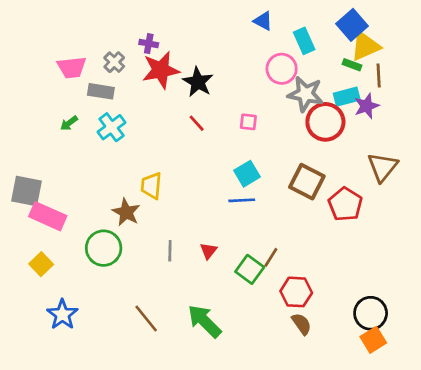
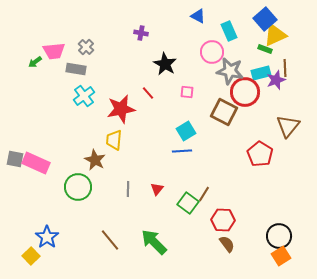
purple cross: (149, 44) -> (141, 33), moved
red star: (161, 70) -> (121, 109), moved
brown line: (379, 75) -> (285, 68), moved
black star: (198, 82) -> (165, 64), moved
green arrow: (69, 123) -> (35, 62), moved
brown square: (307, 182) -> (224, 112), moved
gray square: (27, 191) -> (15, 159), moved, size x0.7
yellow square: (41, 264) -> (31, 256), moved

